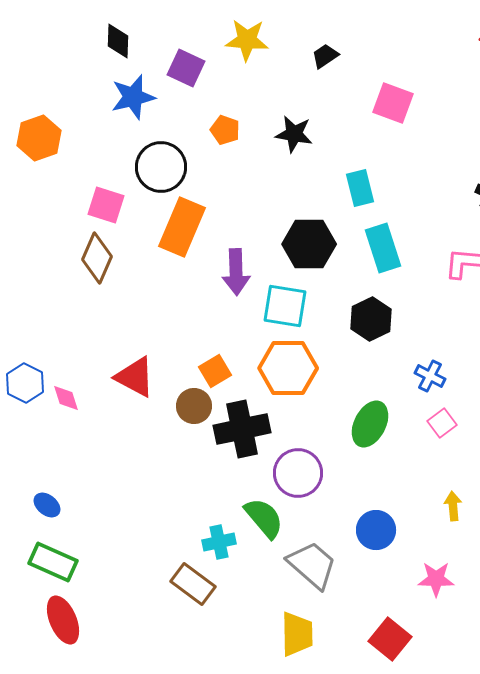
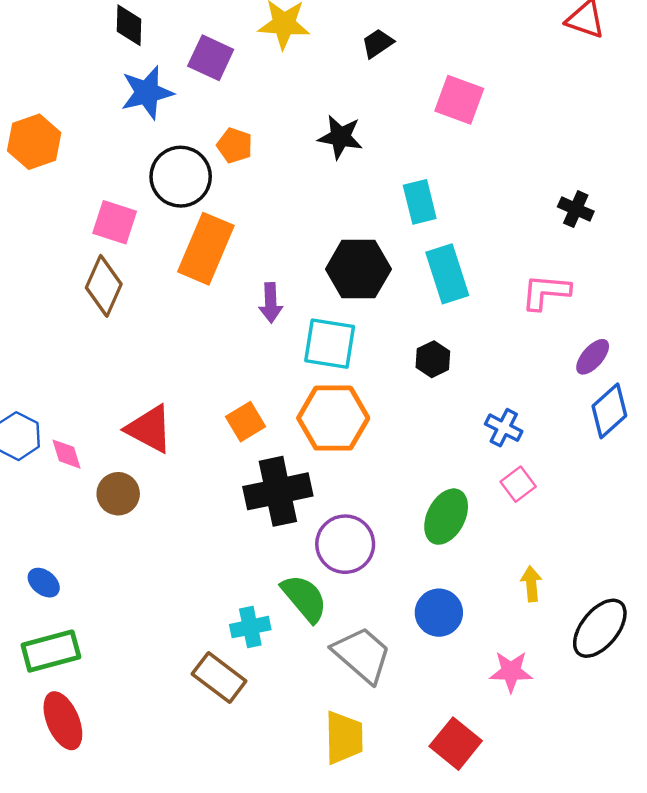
orange pentagon: (225, 130) -> (235, 145), moved
purple arrow: (236, 272) -> (271, 303), size x0.7
black hexagon: (371, 319) -> (433, 359), size x0.7
brown circle: (194, 406) -> (118, 494), moved
green ellipse: (370, 424) -> (446, 517), moved
green rectangle: (53, 562) -> (51, 651), turned -39

